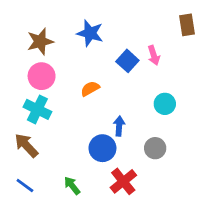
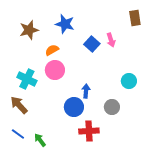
pink circle: (42, 76) -> (55, 70), moved
orange semicircle: (90, 89) -> (52, 50), moved
cyan circle: (165, 104) -> (129, 81), moved
red cross: (123, 181) -> (89, 131), turned 36
green arrow: (72, 186) -> (40, 140), moved

